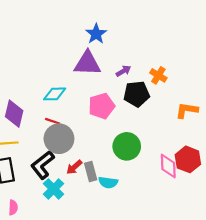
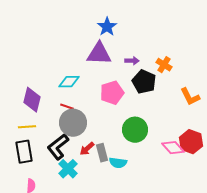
purple arrow: (123, 71) -> (132, 61), turned 32
black pentagon: (137, 94) -> (144, 82), turned 30
orange L-shape: (187, 110) -> (190, 97), turned -125
pink diamond: (168, 166) -> (173, 148), turned -40

